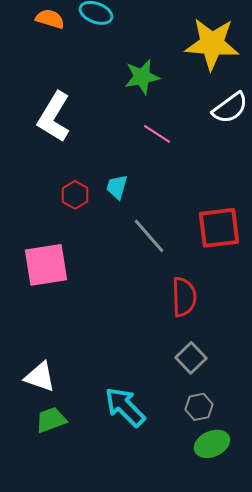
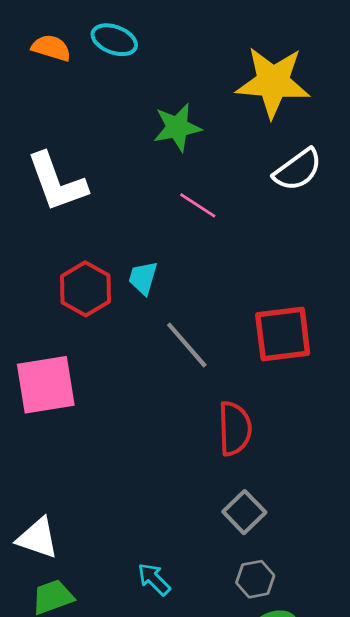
white L-shape: (54, 117) -> (57, 182), turned -51
red hexagon: (75, 195) -> (86, 289), size x1.4
cyan arrow: (125, 407) -> (154, 579), size x0.6

